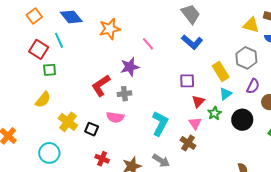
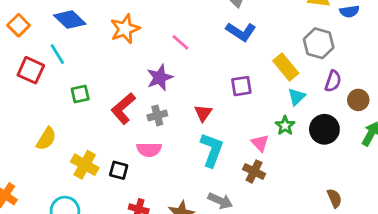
green square: (50, 70) -> (80, 94), moved
red triangle: (198, 101) -> (203, 113), moved

